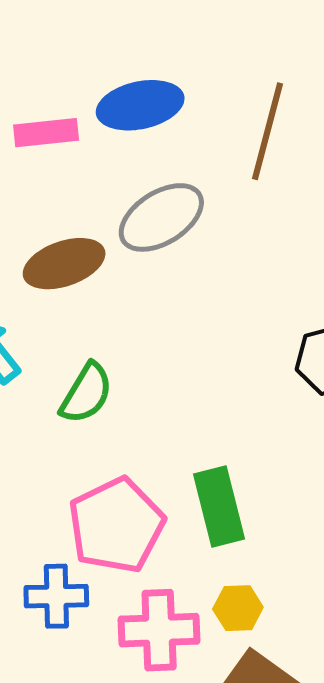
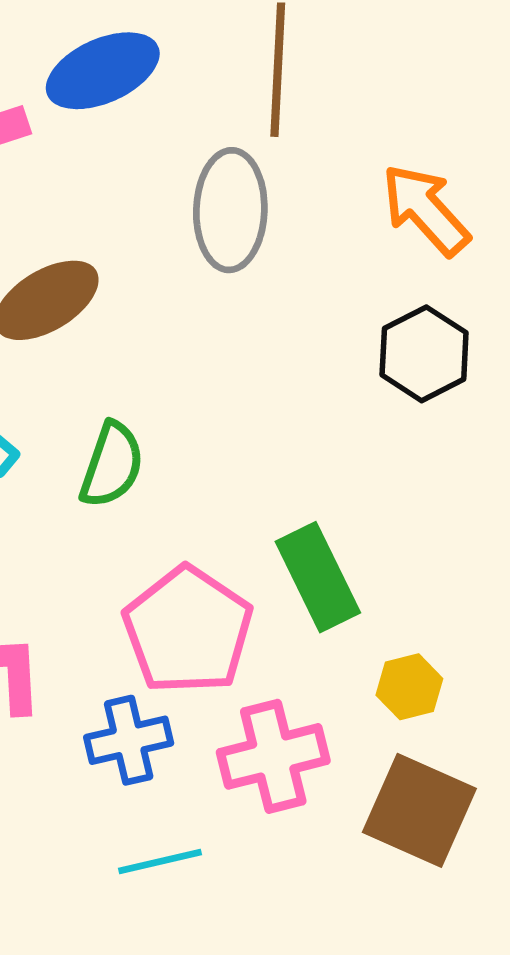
gray ellipse: (161, 217) -> (230, 210), moved, turned -44
yellow hexagon: (238, 608) -> (409, 687), moved

